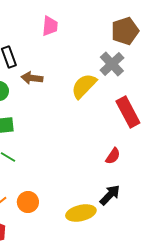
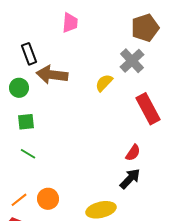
brown arrow: (32, 78) -> (52, 75), size x1.4
yellow semicircle: (84, 86) -> (104, 83), size x0.7
black arrow: (110, 195) -> (130, 179), moved

